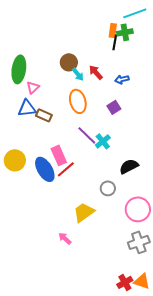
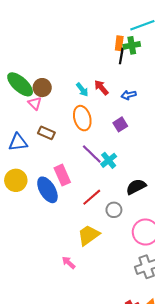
brown circle: (69, 62) -> (42, 88), moved
green ellipse: (19, 69) -> (20, 84), turned -56
pink triangle: (33, 87) -> (35, 103), turned -32
blue triangle: (27, 108) -> (18, 142), moved
red line: (66, 169) -> (92, 197), moved

